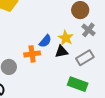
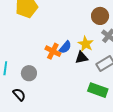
orange cross: (32, 54) -> (53, 51), moved, turned 35

